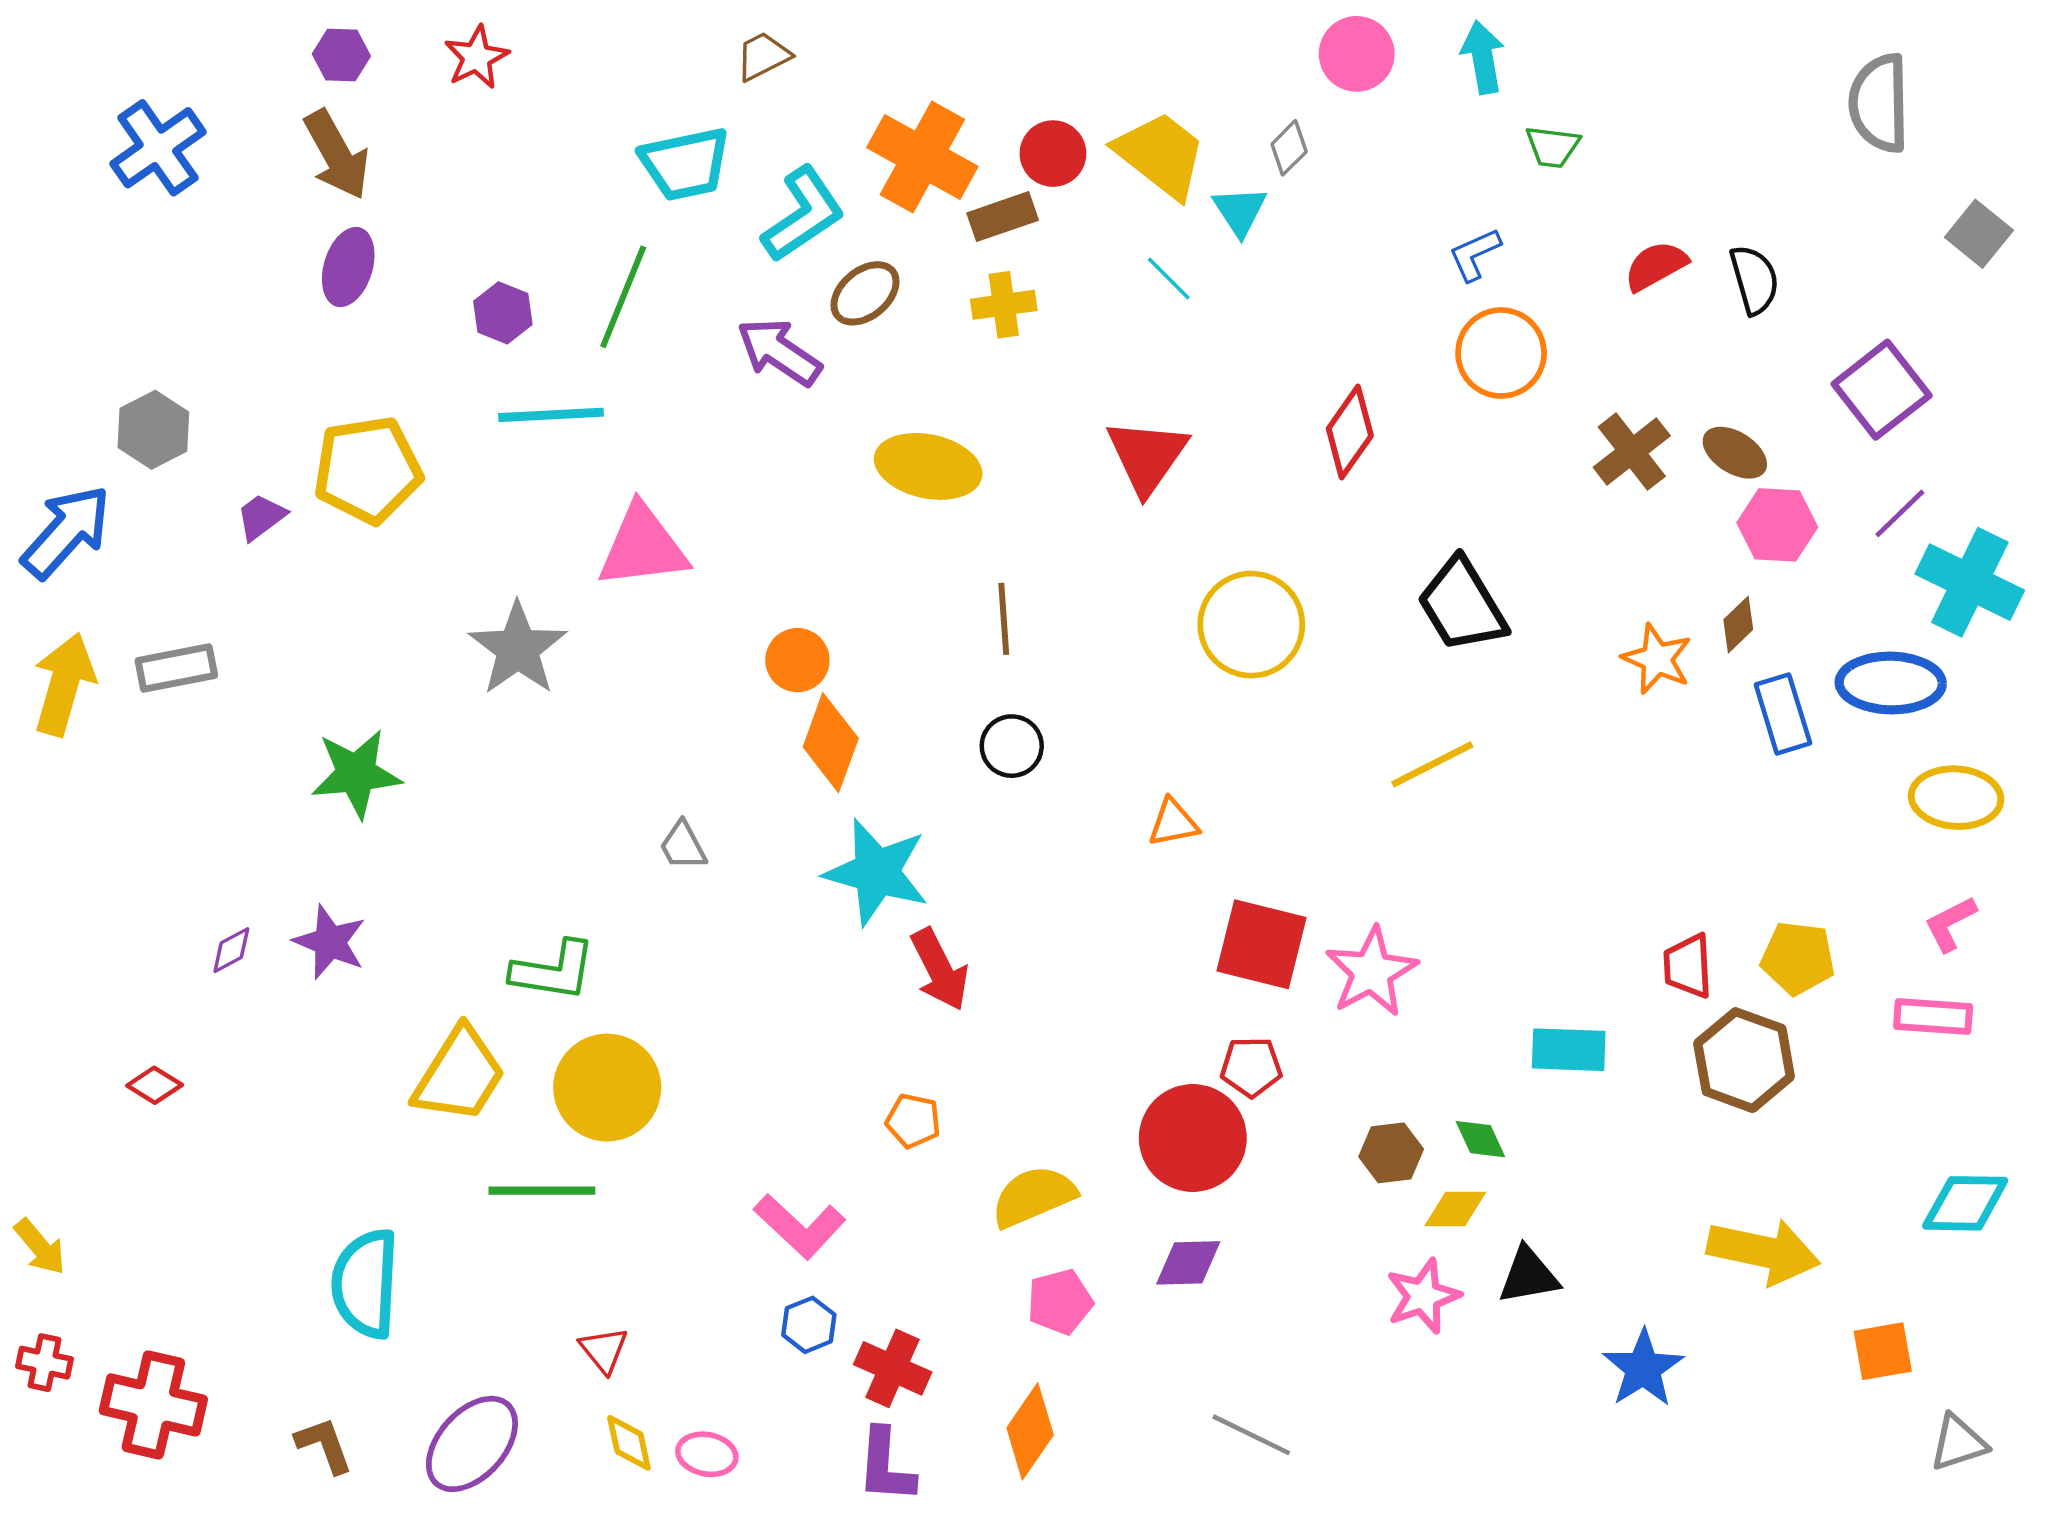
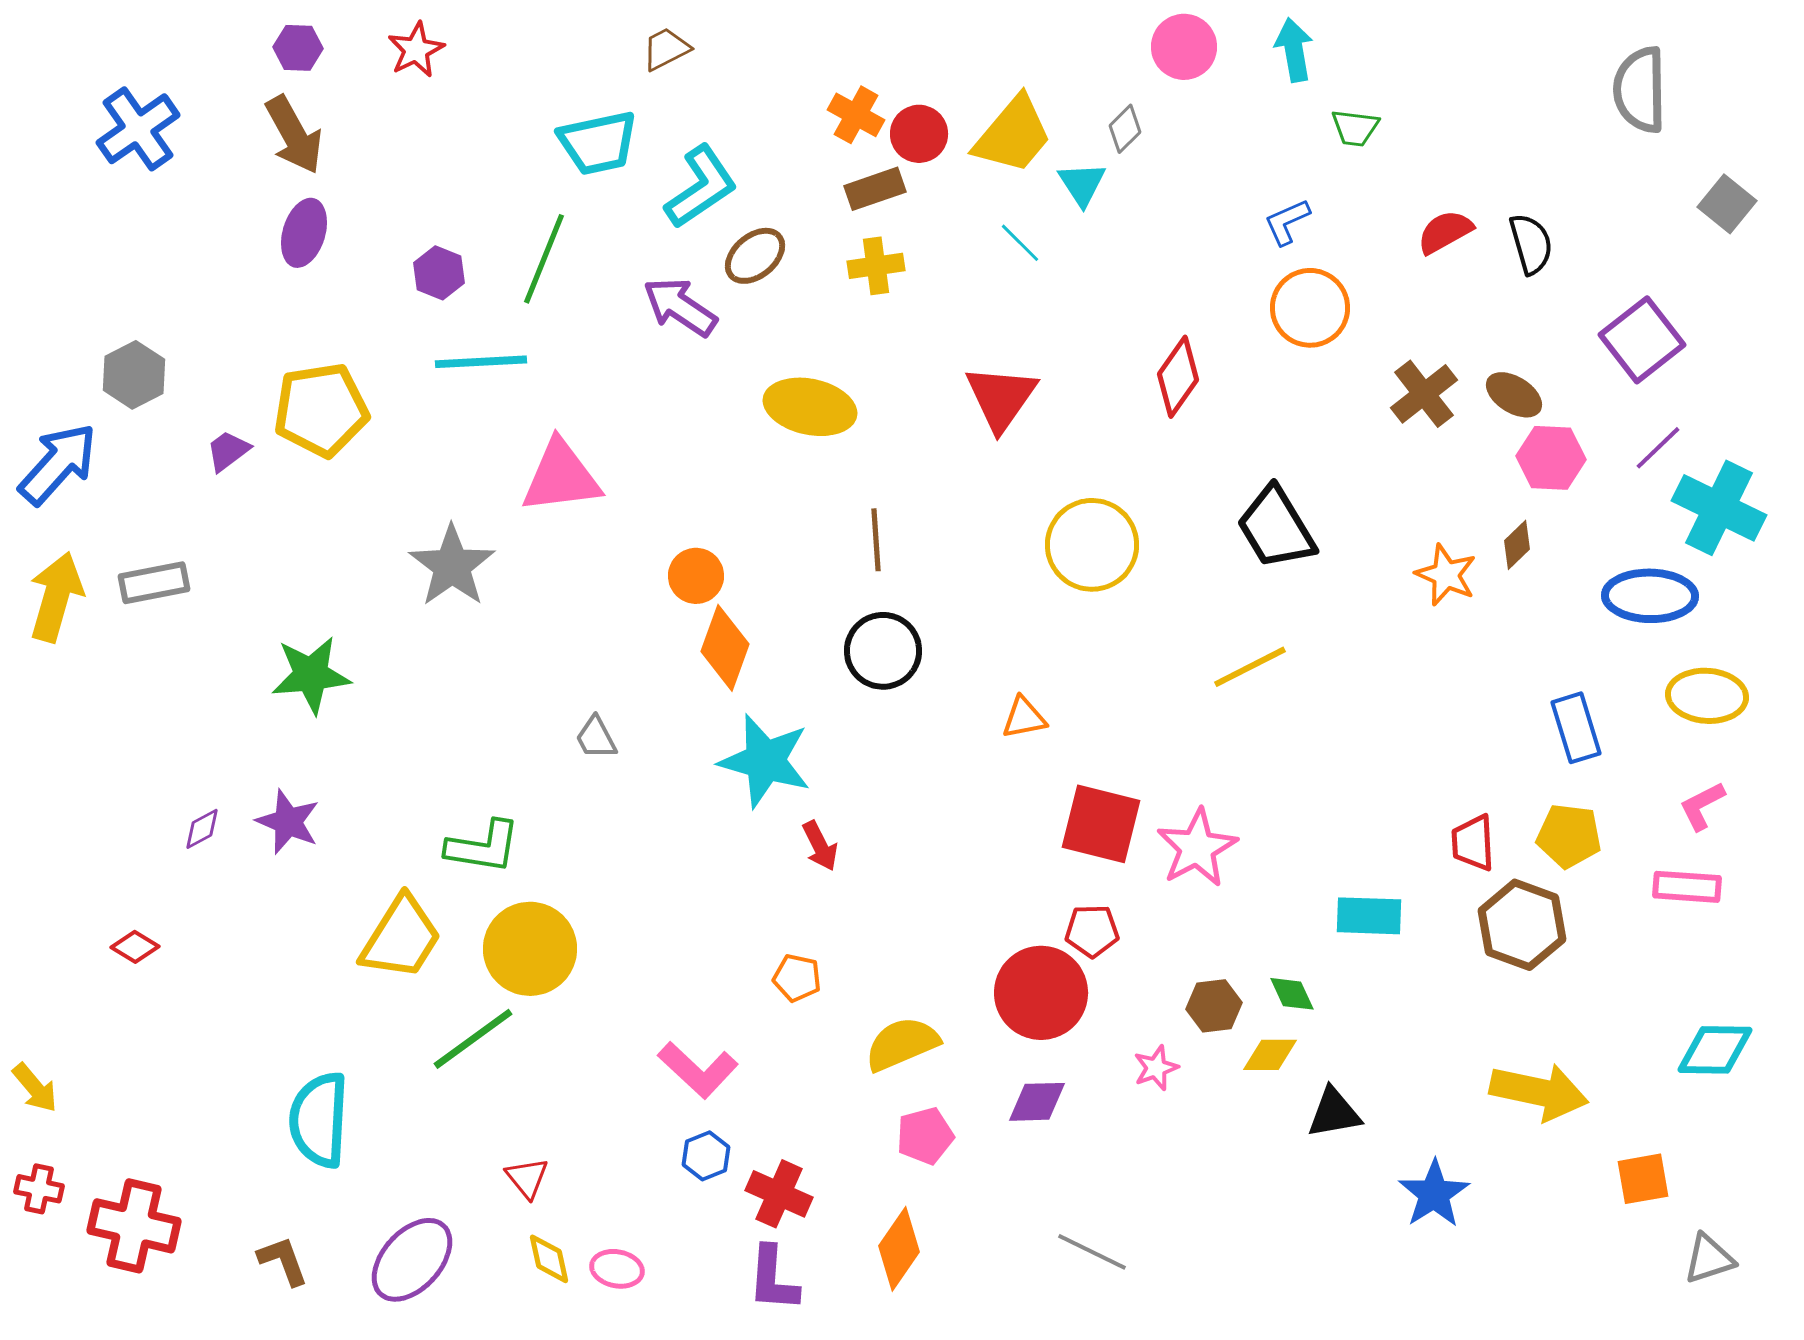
yellow trapezoid: (1161, 155) -> (1013, 135), turned 92
orange cross: (922, 157) -> (856, 115), moved, size x0.6
blue rectangle: (1783, 714) -> (1576, 728), moved
black circle: (1012, 746) -> (883, 651), size x1.4
red arrow: (940, 970) -> (820, 846), size x0.7
green line: (542, 1191) -> (473, 1039), turned -36
pink star: (1423, 1296) -> (1156, 1068), moved, size x0.7

